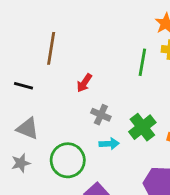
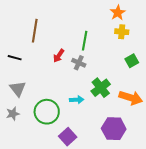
green line: (142, 62) -> (85, 41), moved
gray cross: (101, 115) -> (79, 63), moved
gray triangle: (28, 129) -> (18, 89), turned 30

